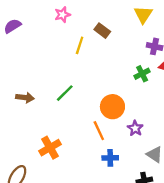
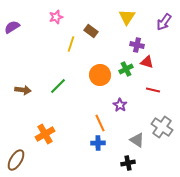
orange circle: (112, 107) -> (100, 75), moved
purple star: (135, 128) -> (120, 105), moved
orange line: (99, 131) -> (100, 123), moved

